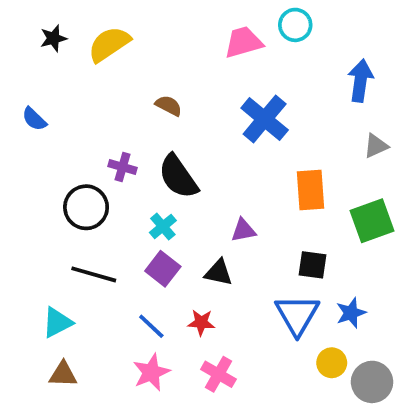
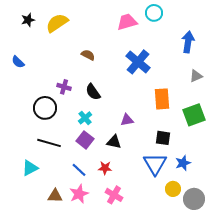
black semicircle: (178, 177) -> (93, 92), size x0.7
brown triangle: (63, 374) -> (55, 196), moved

